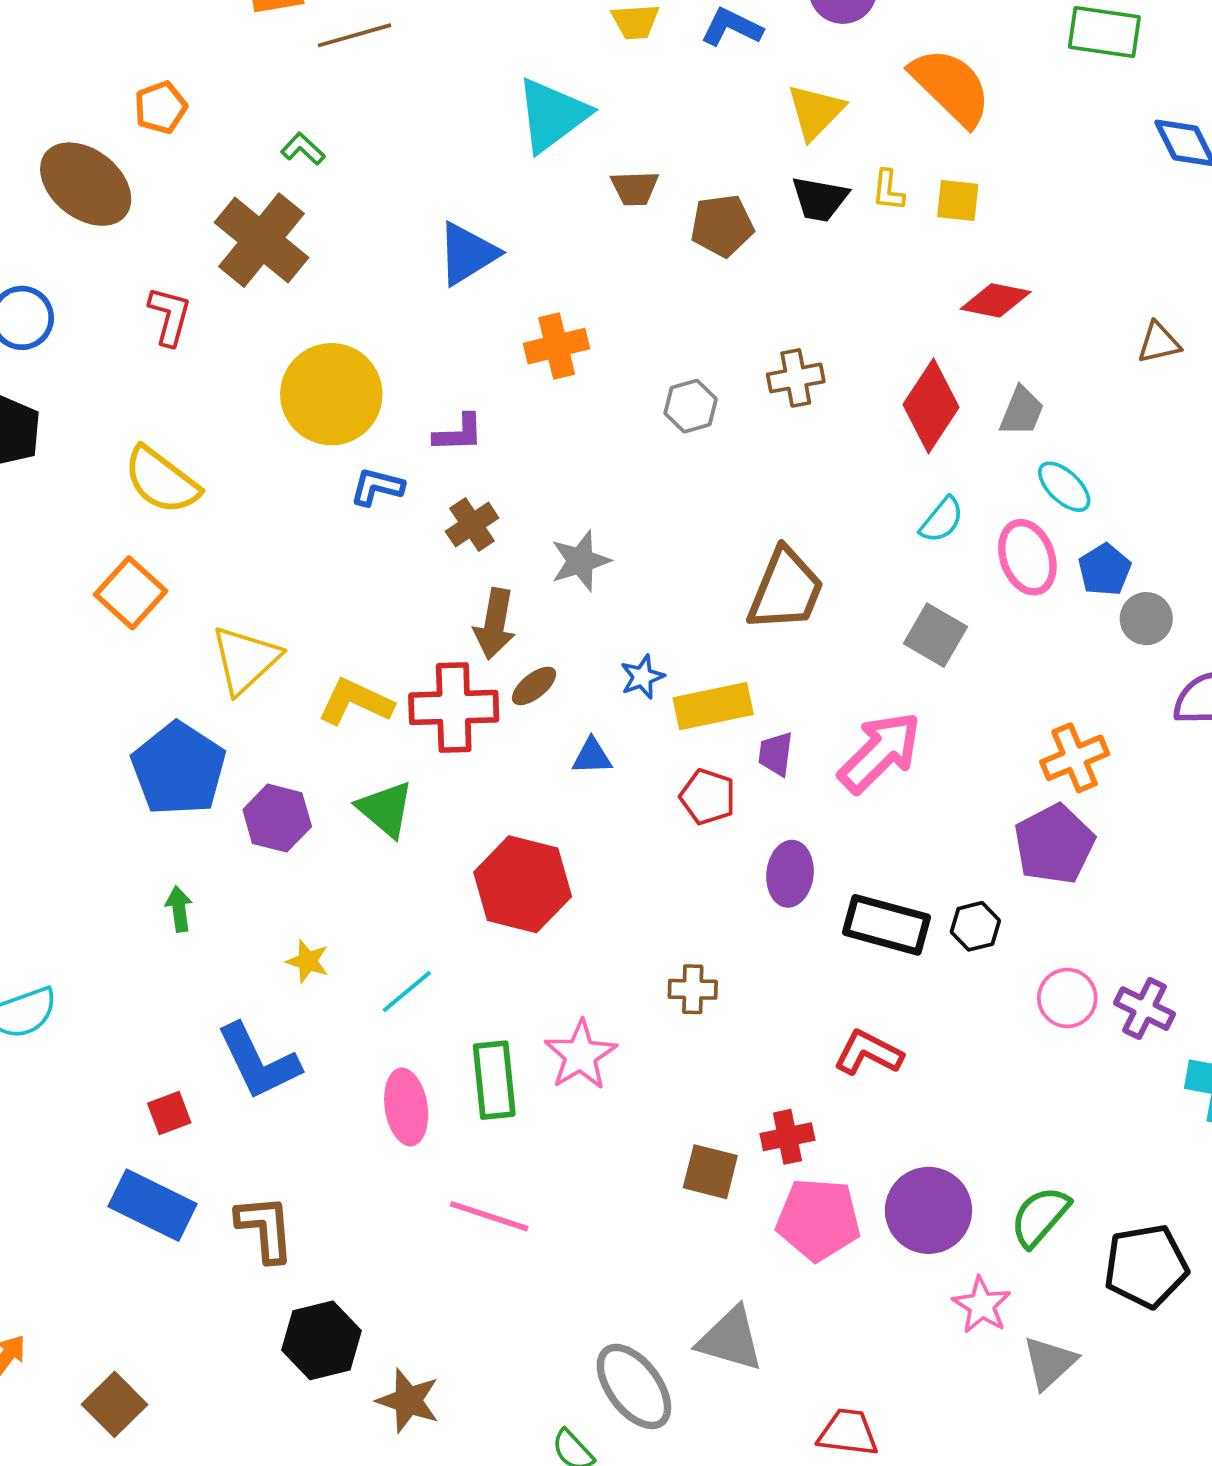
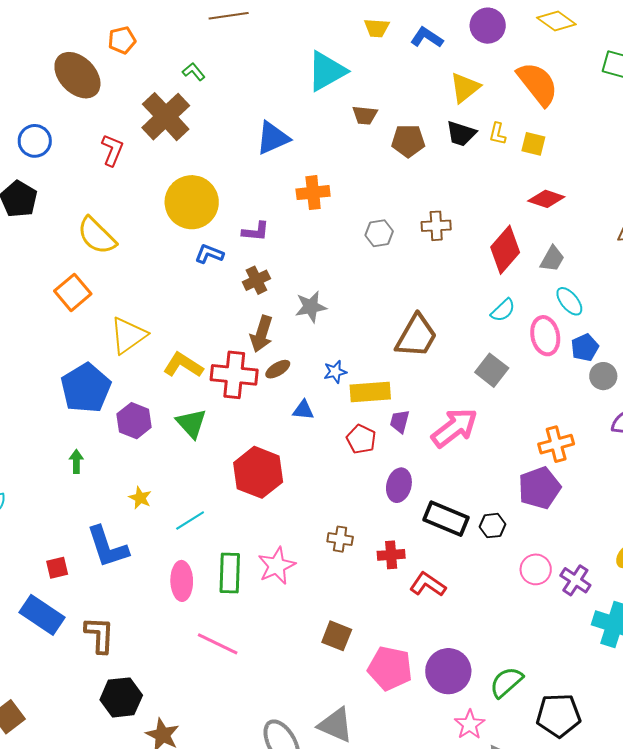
red cross: (787, 1137) -> (391, 555), moved

